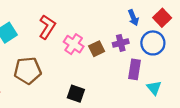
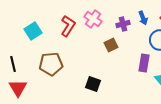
purple cross: (121, 43) -> (123, 24), moved
pink cross: (74, 44) -> (93, 19), moved

